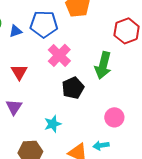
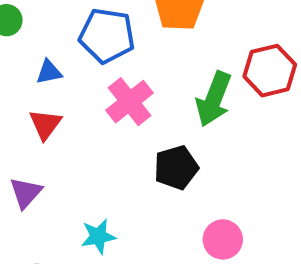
blue triangle: (16, 31) -> (49, 72), moved
green arrow: (103, 65) -> (214, 99), moved
black pentagon: (73, 88) -> (176, 168), moved

